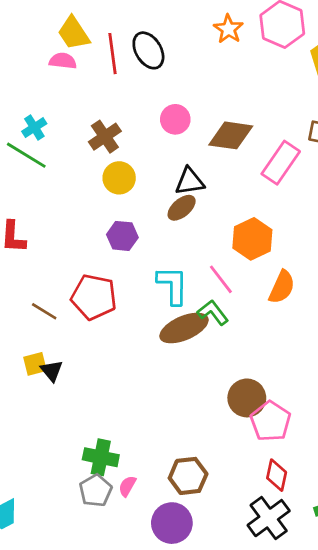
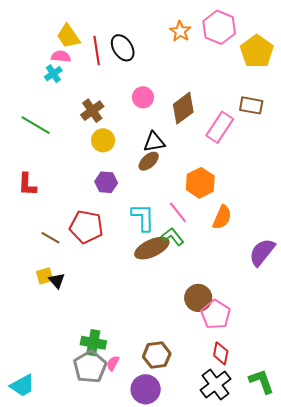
cyan cross: (34, 127) -> (53, 74), moved
brown diamond: (231, 135) -> (183, 108), turned -44
gray pentagon: (96, 491) -> (90, 367), size x1.4

